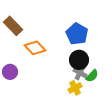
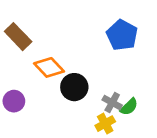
blue pentagon: (77, 34) -> (122, 35), moved
black circle: (79, 60) -> (74, 87), moved

